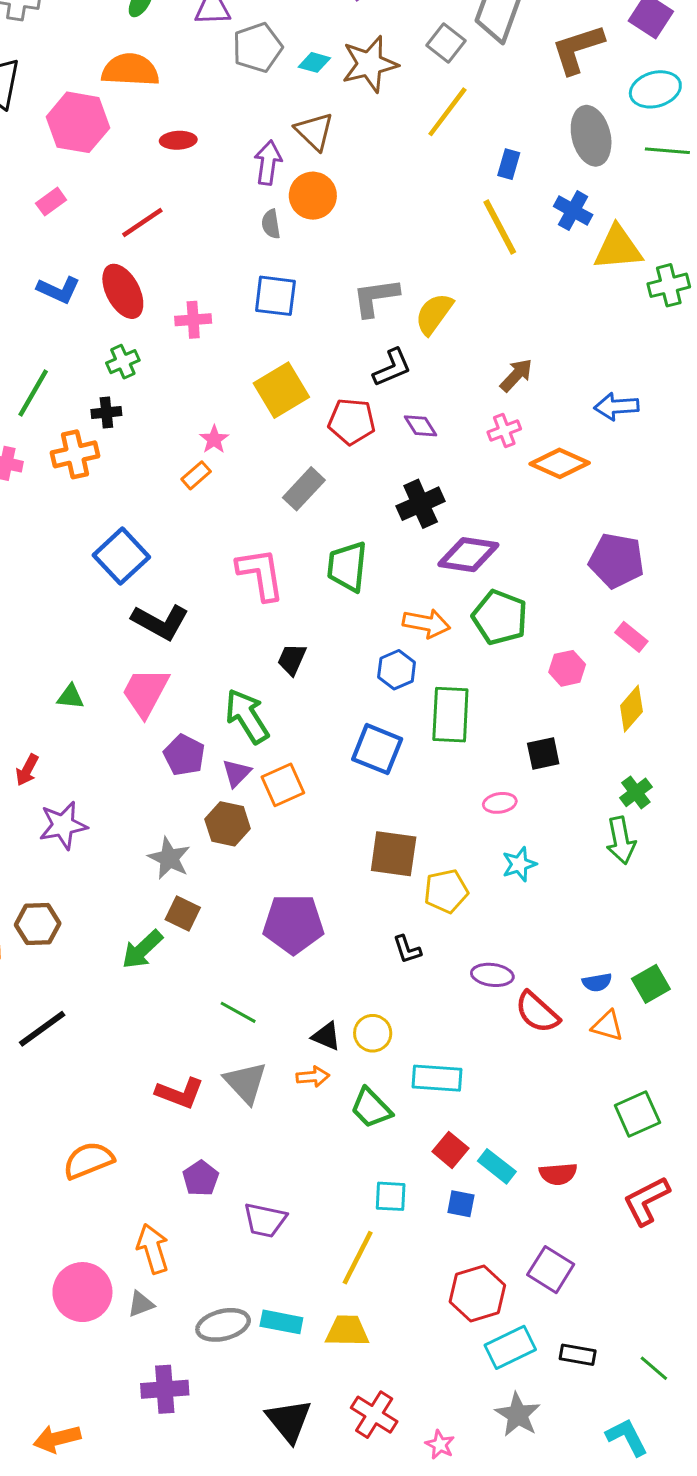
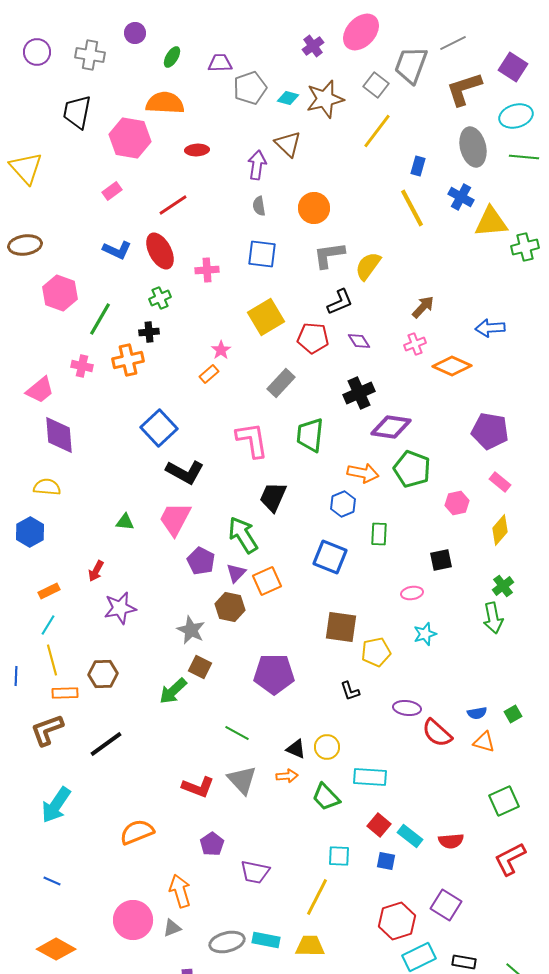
orange circle: (313, 196) -> (314, 208), moved
black trapezoid: (292, 659) -> (273, 497), size x1.4
green rectangle: (450, 715) -> (379, 534), size x0.6
green square: (651, 984) -> (513, 714), size x0.7

